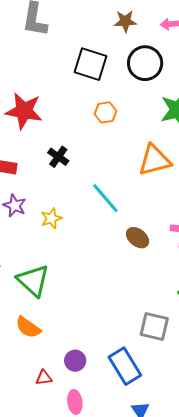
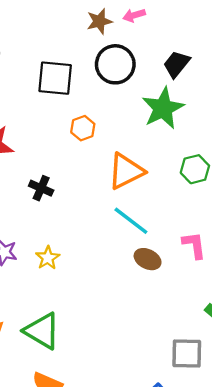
brown star: (125, 21) -> (99, 21), moved
orange triangle: (155, 160) -> (126, 171), moved
cyan line: (105, 198) -> (131, 221), moved

